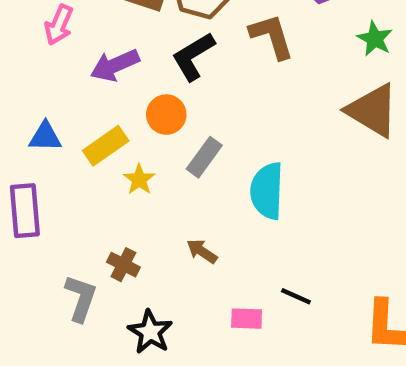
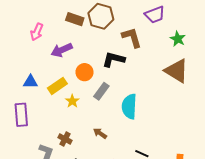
black L-shape: (193, 56) -> (114, 59), moved, turned 45

